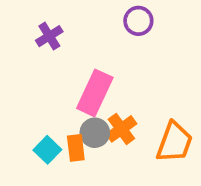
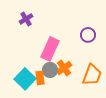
purple circle: (138, 21) -> (88, 35), moved
cyan square: (47, 150) -> (25, 79), size x1.5

